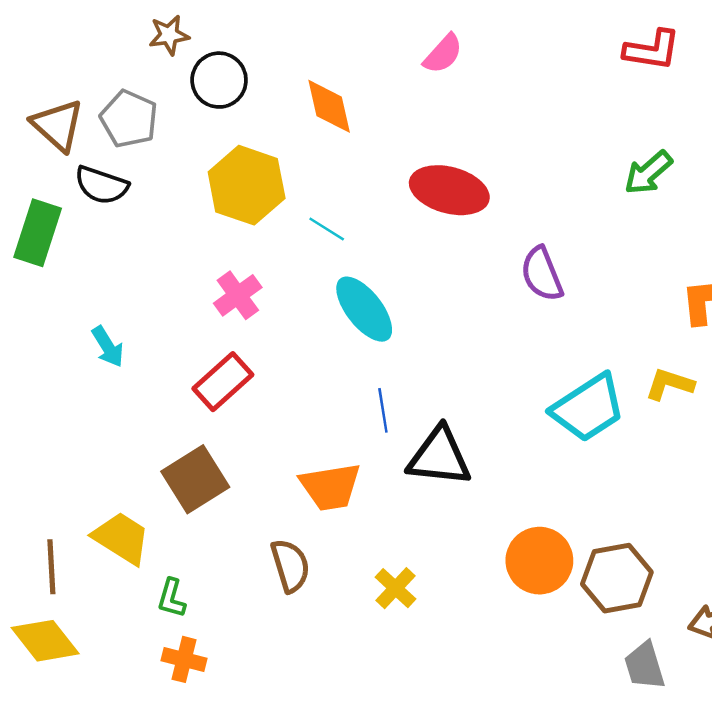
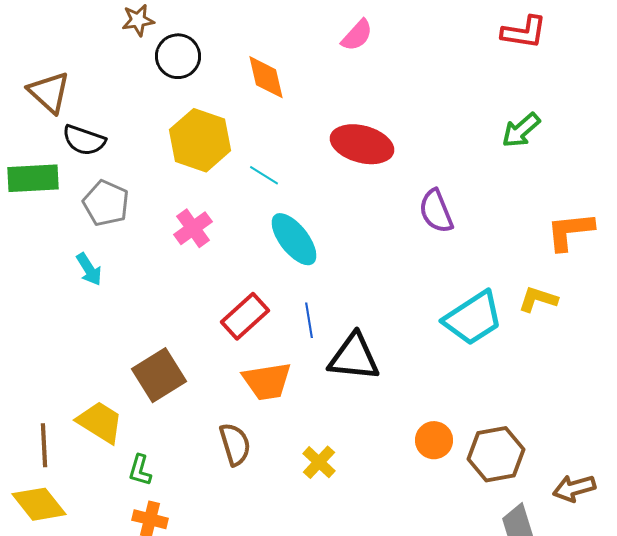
gray pentagon: (129, 119) -> (106, 203), moved
green rectangle: (38, 233) -> (33, 178), turned 69
red rectangle: (223, 382) -> (245, 316), moved
orange circle: (539, 561) -> (434, 440), size x0.7

